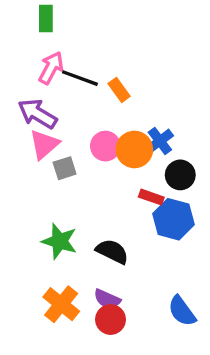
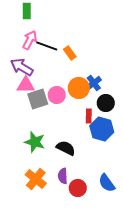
pink triangle: (44, 144) -> (26, 85), turned 42
pink circle: (105, 146) -> (57, 95), moved
gray square: (65, 168) -> (38, 99), size x1.5
red rectangle: (151, 197) -> (89, 116), turned 72
purple semicircle: (107, 299) -> (63, 176), turned 63
red circle: (111, 319) -> (78, 188), moved

